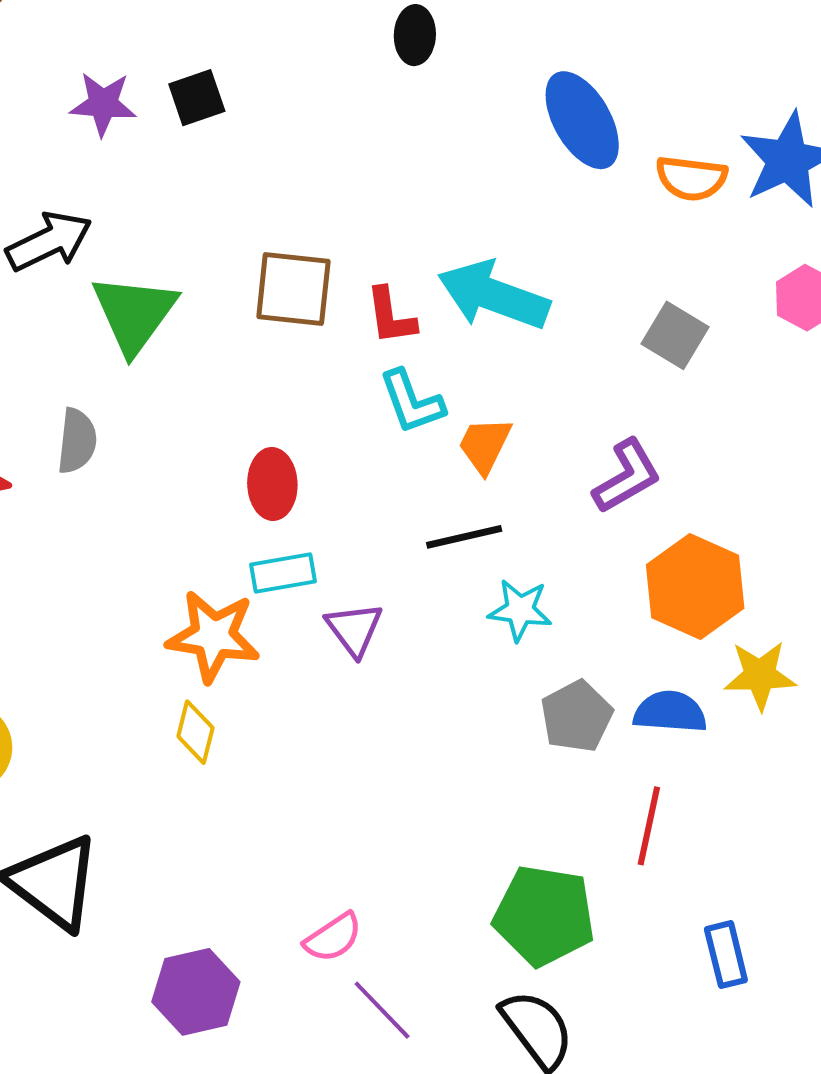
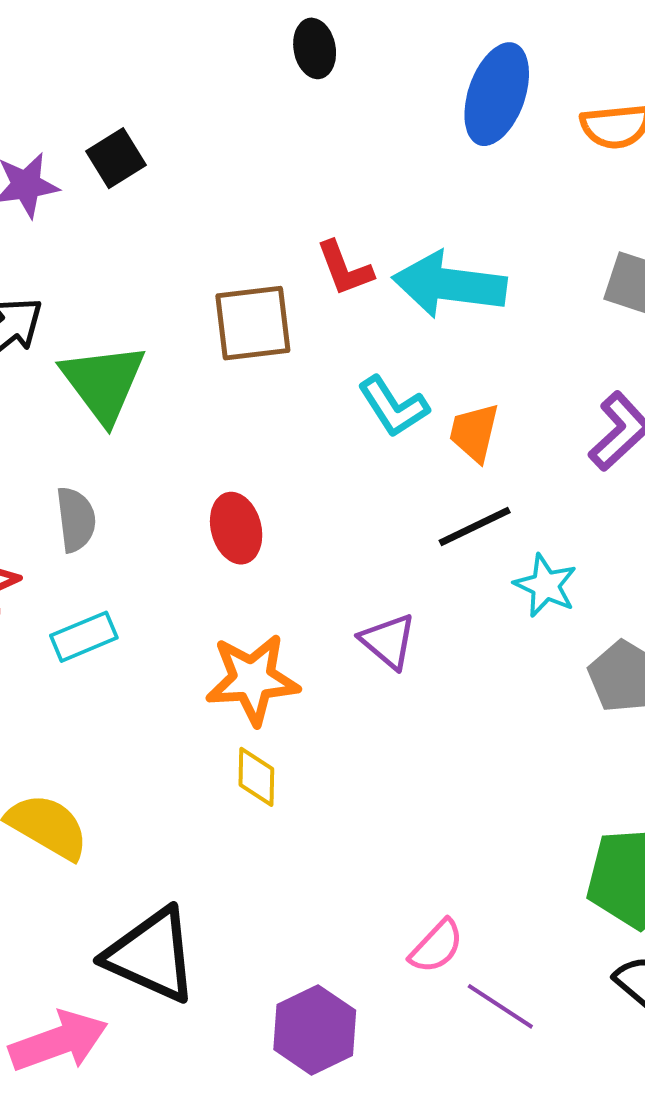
blue ellipse: (582, 120) -> (497, 94), turned 62
red L-shape: (391, 316) -> (345, 268), moved
red ellipse: (272, 484) -> (236, 528), moved
cyan rectangle: (283, 573) -> (84, 637), moved
cyan star: (520, 610) -> (545, 585), turned 30

